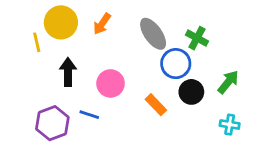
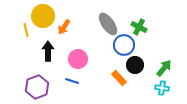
orange arrow: (102, 24) -> (64, 27), moved
green arrow: (228, 82) -> (164, 68), moved
orange rectangle: (156, 105) -> (119, 78), moved
blue line: (89, 115) -> (72, 81), moved

